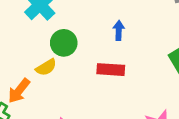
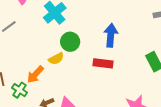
blue arrow: (119, 30) -> (111, 35), size x1.6

